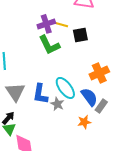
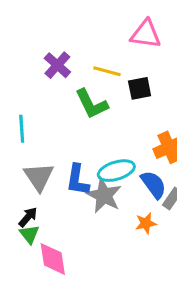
purple cross: (46, 24) -> (57, 65), moved, turned -30
cyan ellipse: (65, 88) -> (116, 171), turned -70
gray star: (57, 104) -> (104, 195), size x1.6

